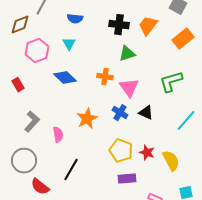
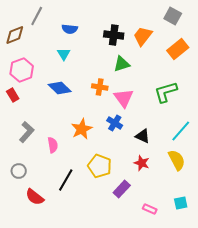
pink hexagon: (37, 51) -> (22, 70), moved
black triangle: (146, 113) -> (143, 136), moved
yellow pentagon: (121, 151) -> (100, 166), moved
gray circle: (24, 161) -> (19, 171), size x0.6
yellow semicircle: (171, 161) -> (177, 160), moved
purple rectangle: (127, 179) -> (122, 189), turned -42

